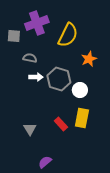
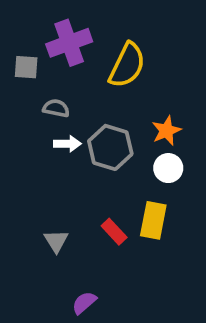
orange star: (89, 59) -> (166, 131), moved
white circle: (80, 90) -> (168, 168), moved

